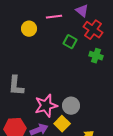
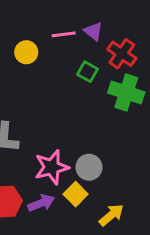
purple triangle: (82, 11) -> (93, 31), moved
green cross: (96, 56) -> (126, 93), size x1.6

